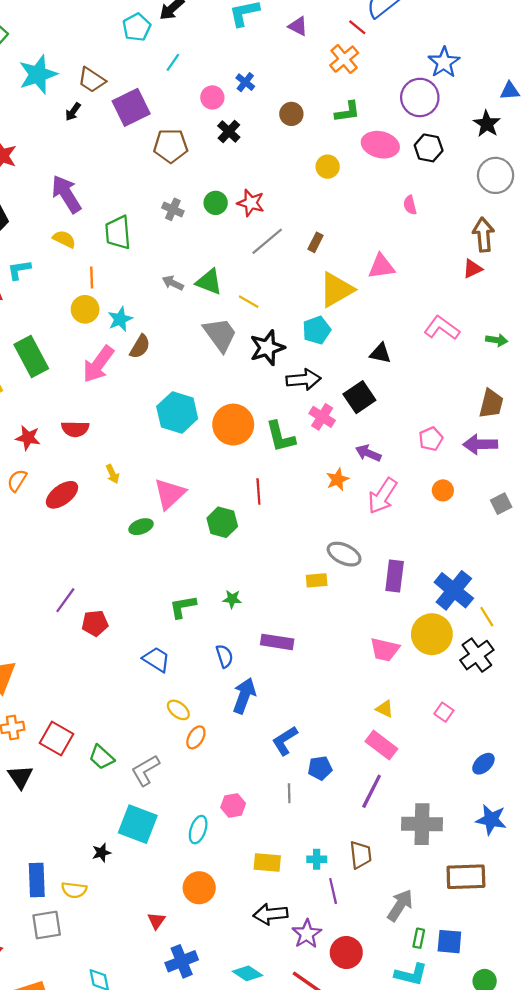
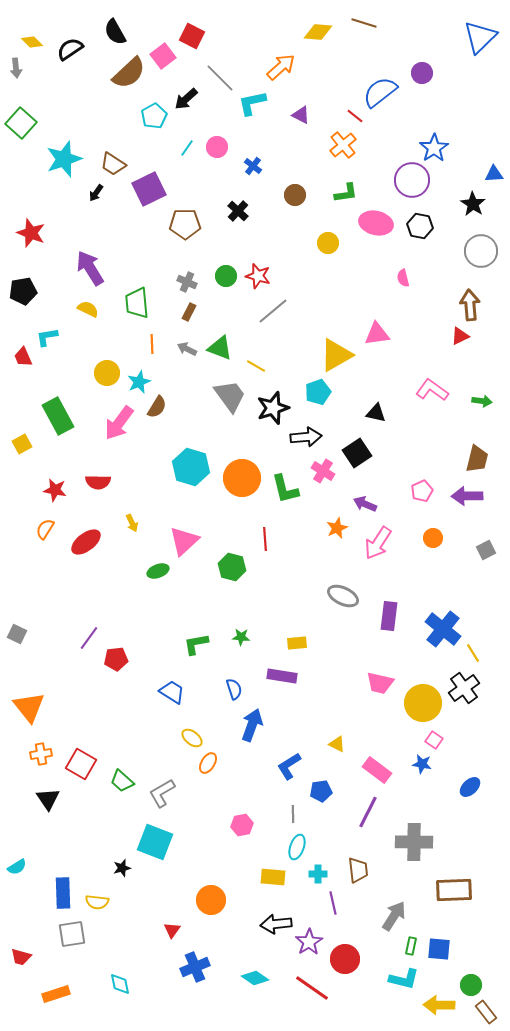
pink circle: (212, 97) -> (217, 147), moved
brown rectangle: (316, 242) -> (189, 312), moved
orange line: (92, 277) -> (152, 344), moved
yellow rectangle: (317, 580) -> (297, 643), moved
yellow circle: (432, 634) -> (423, 703), moved
yellow triangle: (385, 709) -> (337, 744), moved
blue star: (491, 820) -> (422, 764), moved, size x0.7
cyan ellipse: (198, 830) -> (297, 847), moved

